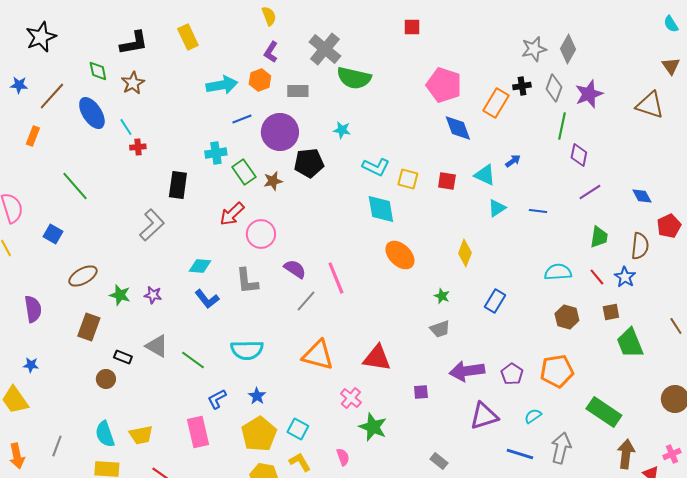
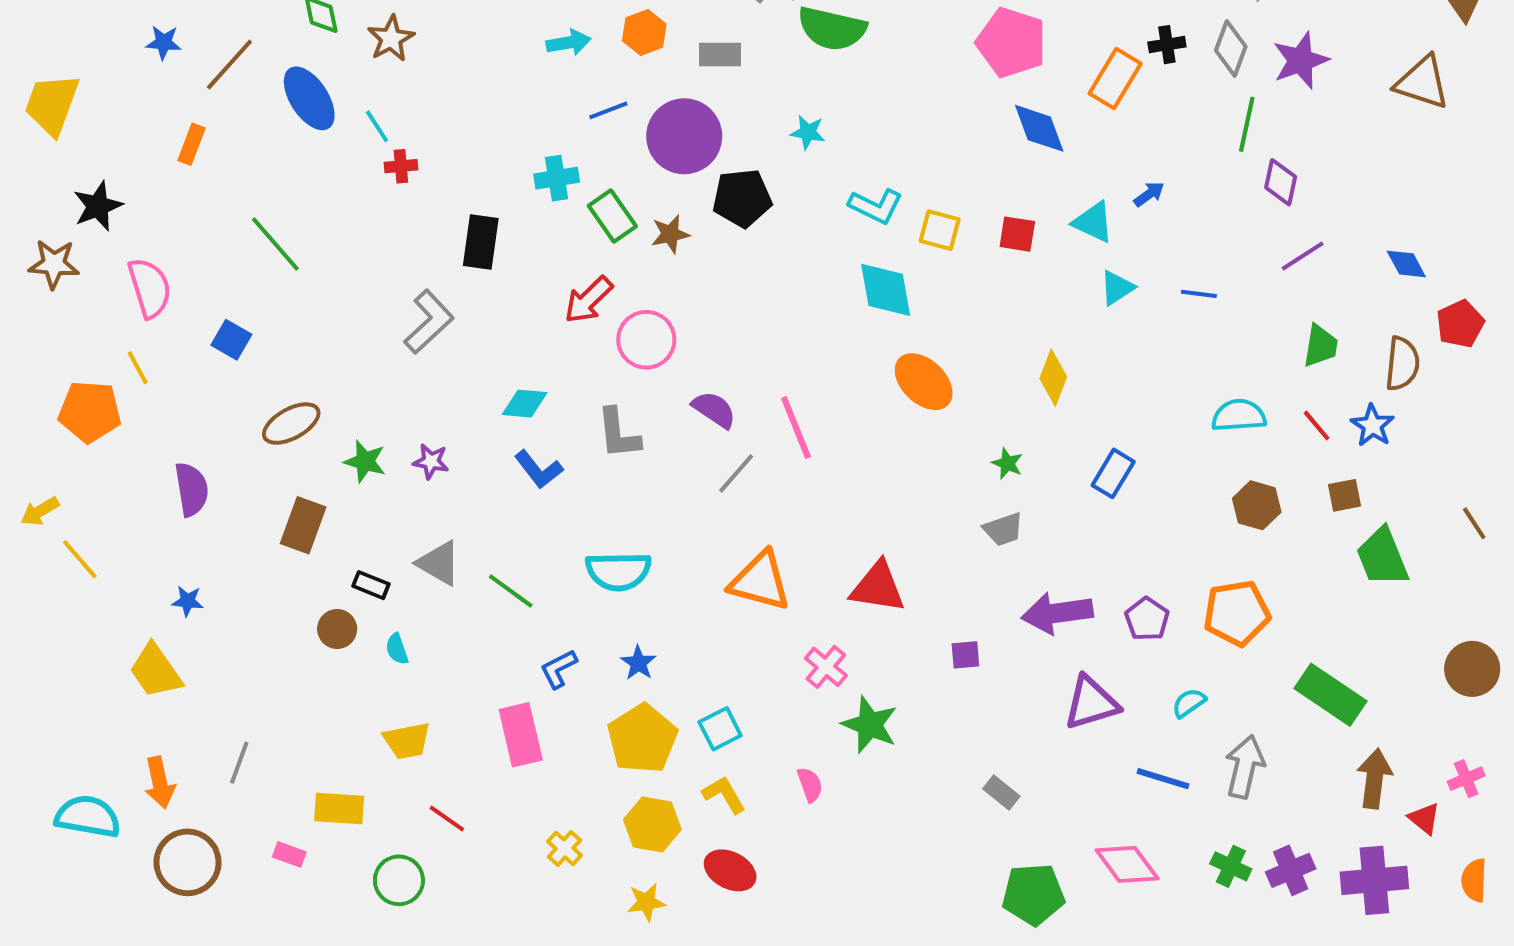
cyan arrow: (222, 85) -> (569, 43), size x0.7
cyan square: (298, 429) -> (720, 729), turned 35
cyan semicircle: (105, 434) -> (397, 649), moved, size x0.6

